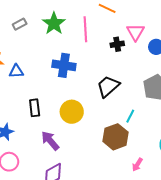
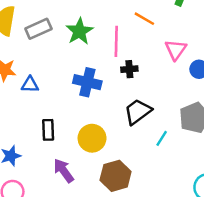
gray rectangle: (20, 24) -> (38, 29), size x1.5
black cross: (117, 44) -> (129, 69), moved
cyan line: (130, 116) -> (162, 138), moved
brown hexagon: (115, 137) -> (116, 176), moved

